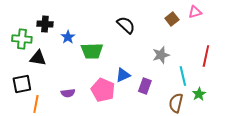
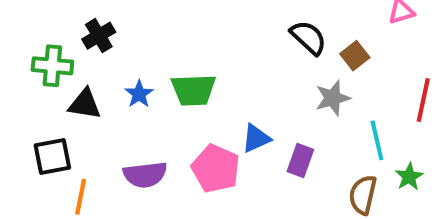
brown square: (172, 19) -> (355, 56), moved
black cross: (45, 24) -> (99, 36), turned -35
black semicircle: (126, 25) -> (308, 38), moved
blue star: (68, 37) -> (139, 94), moved
purple semicircle: (68, 93) -> (145, 175), size x1.5

